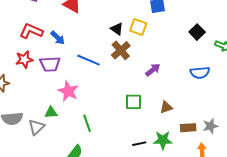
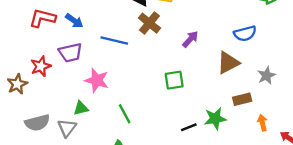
red star: (24, 59) -> (41, 66), moved
brown triangle: (166, 107) -> (228, 63), moved, size x1.5
gray star: (210, 126) -> (266, 75), moved

